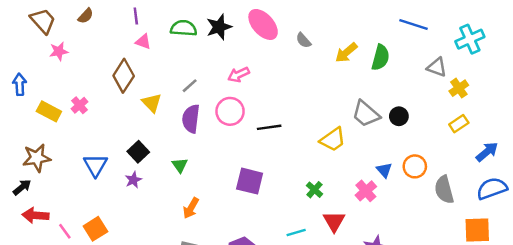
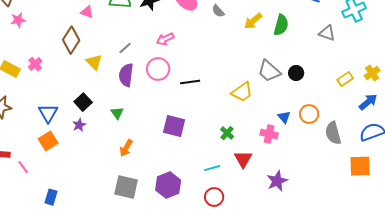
yellow cross: (459, 88) -> (372, 73), moved
pink cross: (366, 191) -> (269, 134), turned -36
orange square: (95, 229) -> (48, 141), moved

